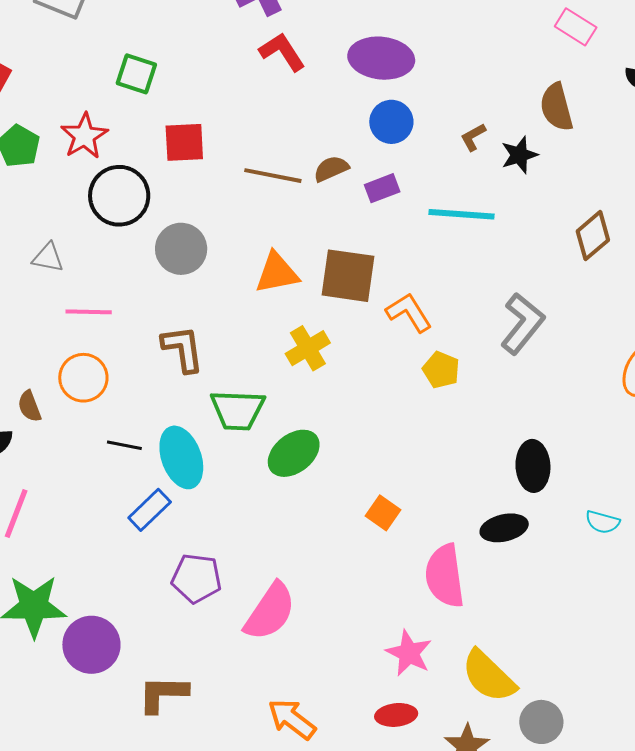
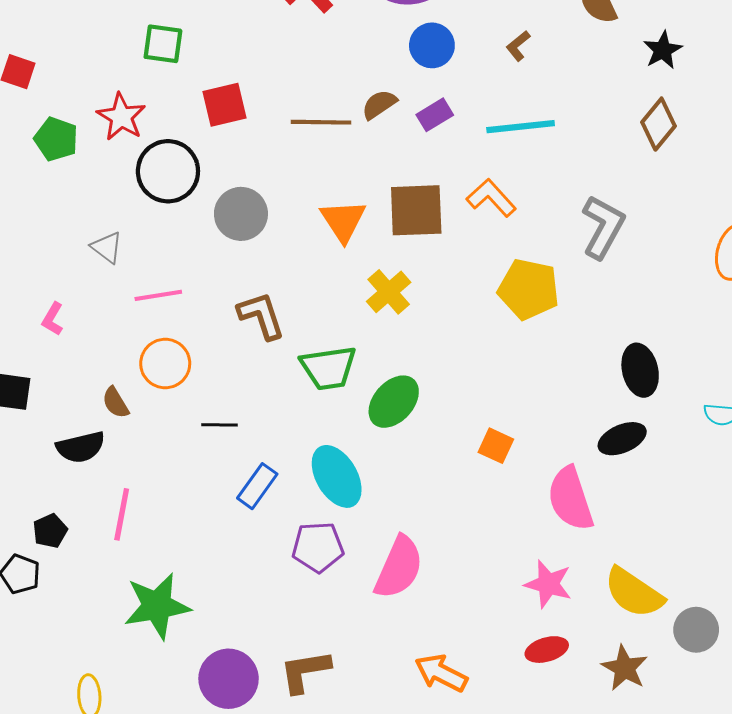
black star: (519, 155) -> (663, 50), moved
gray triangle: (48, 257) -> (107, 247), turned 36
orange triangle: (277, 273) -> (343, 221), turned -42
orange L-shape: (409, 312) -> (491, 198), moved
yellow pentagon: (441, 370) -> (529, 289), size x1.6
cyan ellipse: (181, 457) -> (337, 476), moved
purple circle: (91, 645) -> (229, 679), moved

